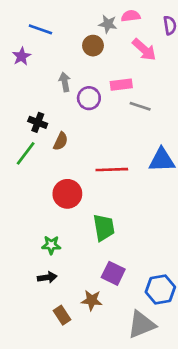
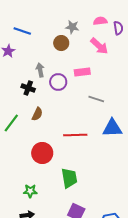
pink semicircle: (131, 16) -> (100, 21), moved
gray line: (140, 106) -> (96, 99), moved
black cross: (38, 122) -> (28, 88), moved

